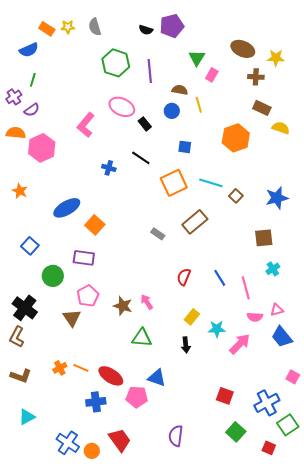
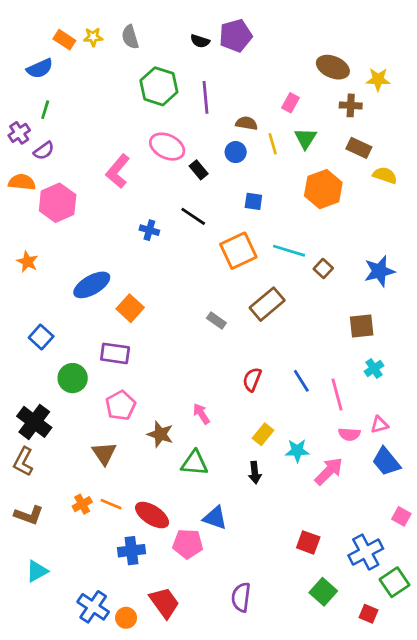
green triangle: (197, 58) -> (305, 138), moved
brown star: (123, 306) -> (160, 434), moved
brown triangle: (72, 318) -> (104, 453), moved

